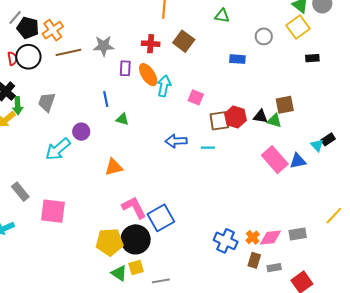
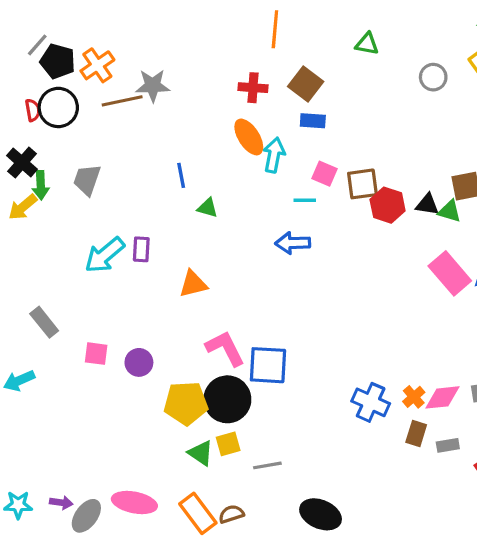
gray star: (104, 46) -> (153, 86), moved
blue rectangle: (237, 59) -> (313, 121), moved
purple rectangle: (125, 68) -> (141, 249), moved
brown square: (219, 121) -> (362, 184), moved
purple circle: (81, 132) -> (139, 362), moved
cyan line: (208, 148) -> (305, 200), moved
pink square: (53, 211) -> (96, 354), size x0.6
blue square: (161, 218) -> (268, 365), turned 32

